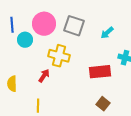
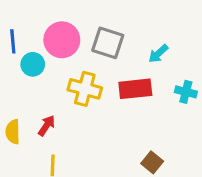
red rectangle: (100, 72) -> (135, 89), moved
red arrow: (44, 76) -> (47, 126), moved

